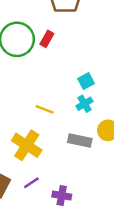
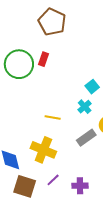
cyan square: (86, 81) -> (92, 87), moved
gray rectangle: (80, 140) -> (86, 138), turned -36

